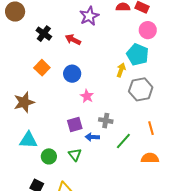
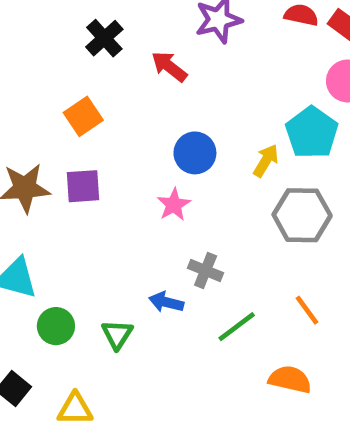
blue circle: (72, 74) -> (195, 153), moved
purple square: (75, 125) -> (83, 186), moved
orange line: (151, 128) -> (307, 310), turned -32

